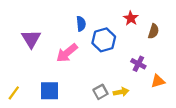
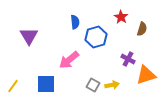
pink arrow: (67, 53) -> (69, 60), moved
orange triangle: (158, 81) -> (146, 75), size x1.5
gray square: (100, 92) -> (93, 85), turned -32

